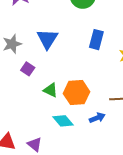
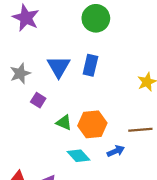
blue rectangle: (96, 40) -> (90, 65), moved

